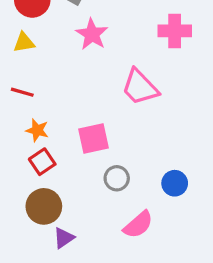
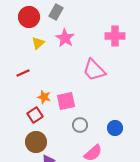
yellow triangle: (24, 42) -> (38, 43), moved, turned -32
red line: (22, 92) -> (23, 73), turned -40
orange star: (37, 130) -> (44, 97), moved

